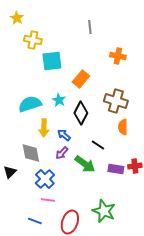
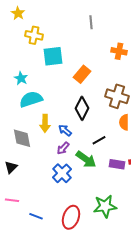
cyan star: (59, 100) -> (21, 78), moved
black line: (98, 145) -> (99, 140), turned -64
gray diamond: (31, 153) -> (22, 138), moved
blue cross: (45, 179) -> (62, 173), moved
pink line: (48, 200) -> (12, 200), moved
green star: (104, 211) -> (105, 206), turned -30

